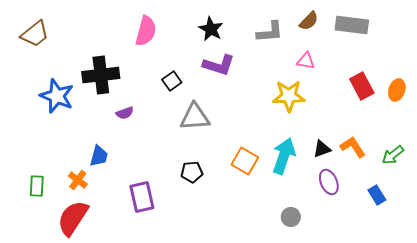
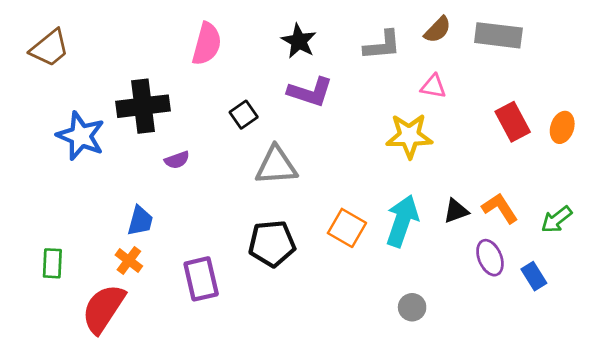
black pentagon: (192, 172) -> (272, 244), size x1.5
orange cross: (78, 180) -> (129, 261), moved
purple ellipse: (329, 182) -> (490, 258), moved

